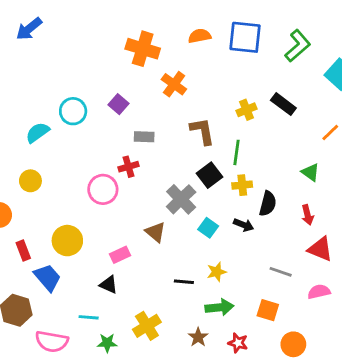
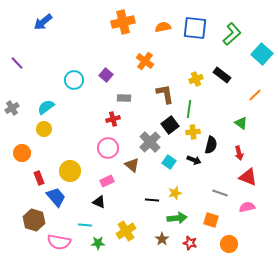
orange cross: (143, 49) -> (123, 22), moved, turned -30
cyan semicircle: (38, 133) -> (46, 107), moved
pink circle: (103, 189) -> (108, 148), moved

